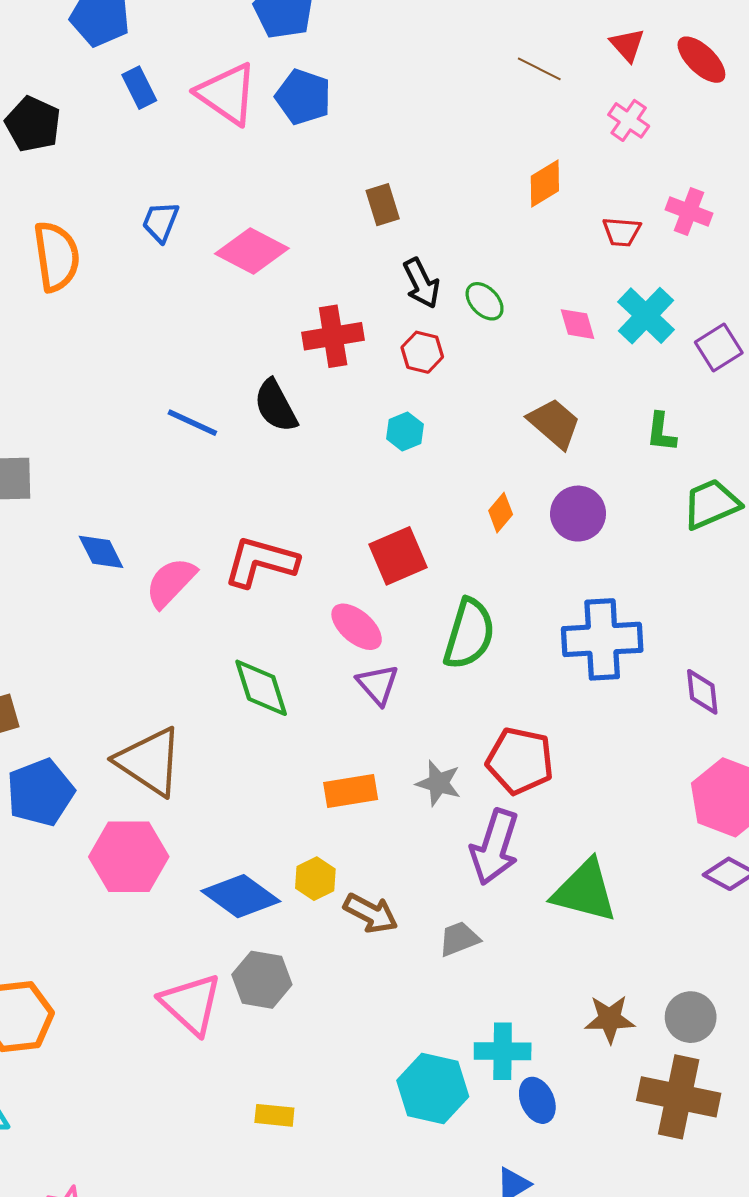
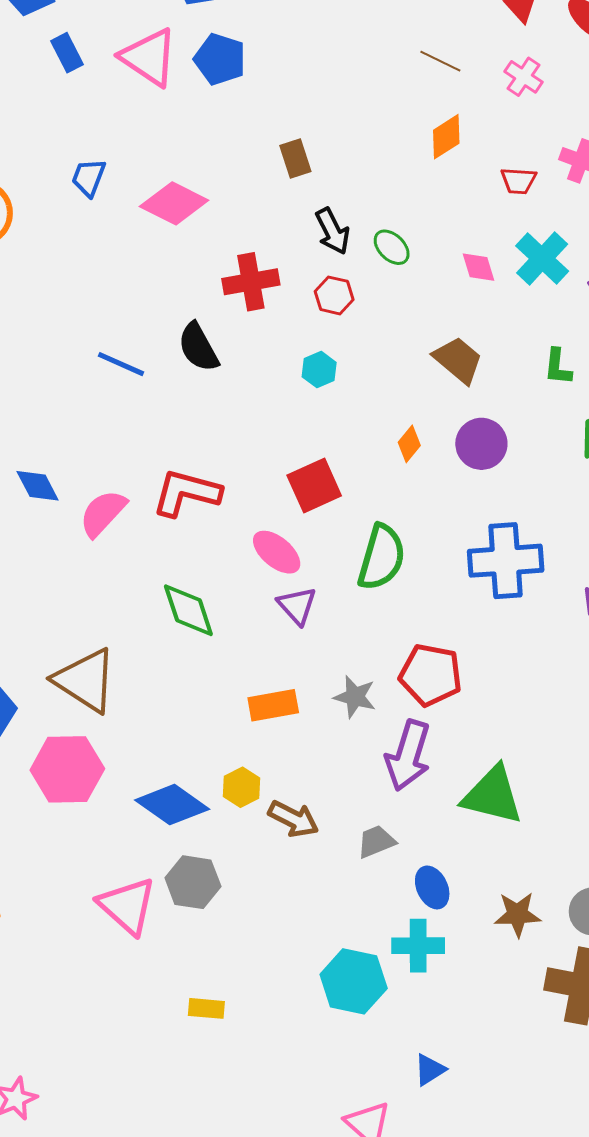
brown line: (539, 69) -> (440, 61), moved
blue ellipse: (537, 1100) -> (432, 887), moved

